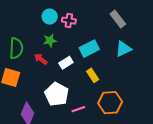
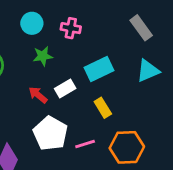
cyan circle: (50, 17) -> (32, 23), moved
red arrow: (41, 59) -> (38, 95), moved
pink line: (78, 109) -> (85, 144), moved

